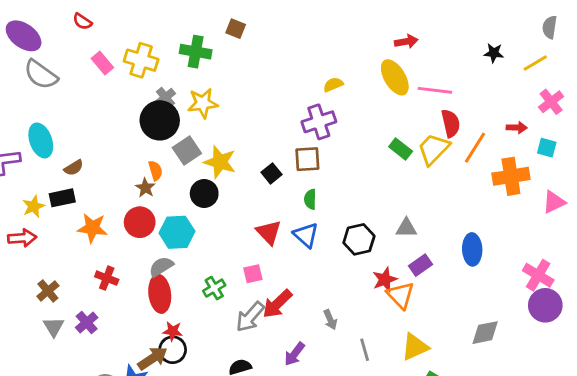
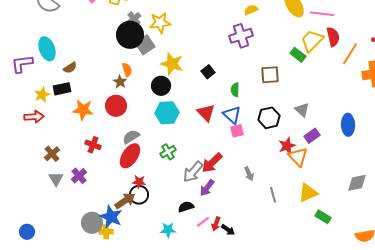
yellow trapezoid: (434, 149) -> (312, 41), moved
gray square: (187, 151) -> (145, 45), moved
brown square: (307, 159) -> (270, 75), moved
gray triangle: (406, 228) -> (302, 110), turned 42
cyan hexagon: (177, 232) -> (167, 113), moved
pink square: (253, 274) -> (237, 131), moved
red ellipse: (160, 294) -> (130, 156), turned 40
purple arrow: (294, 354) -> (207, 188), moved

